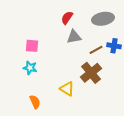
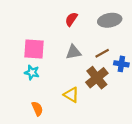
gray triangle: (74, 37) -> (73, 52), moved
pink square: (32, 46) -> (34, 49), size x1.5
blue cross: (114, 46) -> (121, 64), moved

